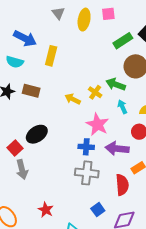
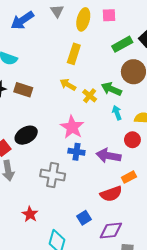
blue arrow: (25, 38) -> (22, 20), moved, turned 115
yellow rectangle: (51, 56) -> (74, 54), moved
yellow arrow: (73, 99) -> (68, 85), moved
pink star: (97, 124) -> (72, 127), moved
gray cross: (87, 173) -> (53, 175), moved
red semicircle: (122, 185) -> (111, 194), turned 70

